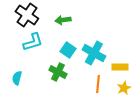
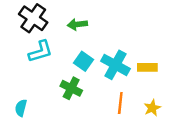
yellow rectangle: (120, 67) -> (147, 67), moved
cyan semicircle: (17, 78) -> (21, 108), moved

